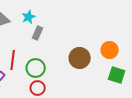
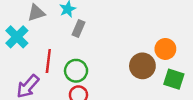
brown circle: (80, 58) -> (142, 66), moved

